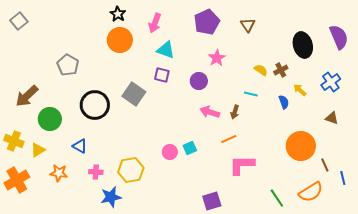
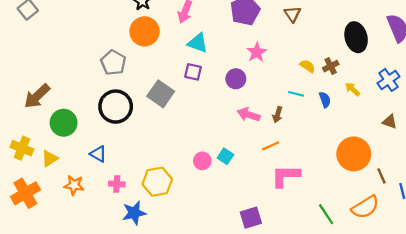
gray pentagon: (68, 65) -> (113, 63), moved
blue semicircle: (284, 102) -> (325, 100), moved
cyan square: (190, 148) -> (225, 156), turned -32

